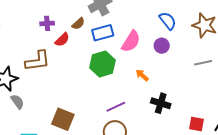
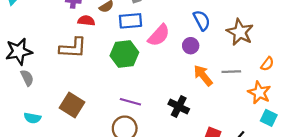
red semicircle: (62, 40) -> (86, 21), turned -140
brown L-shape: (38, 61) -> (73, 48), moved
orange arrow: (142, 75) -> (203, 75), moved, size x1.5
purple line: (116, 107) -> (130, 102), turned 30

